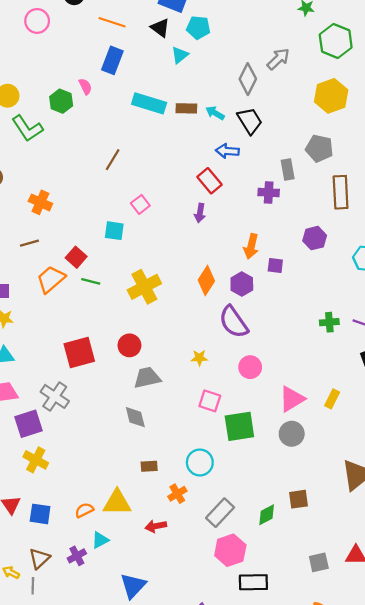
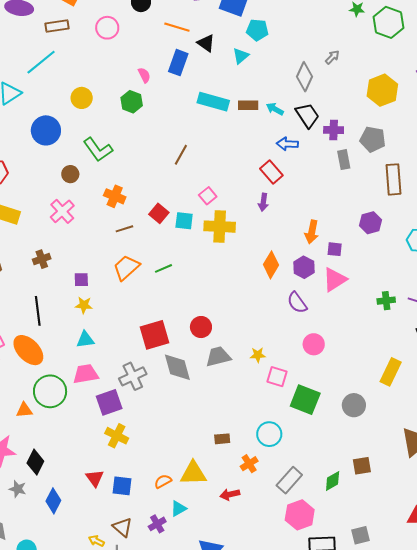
black triangle: (160, 28) -> (206, 43), moved
green hexagon: (336, 41) -> (389, 22), moved
gray arrow: (278, 59) -> (332, 57), size x0.7
pink semicircle: (85, 87) -> (144, 75), moved
green L-shape: (27, 128) -> (98, 150), moved
purple cross: (269, 192) -> (334, 130), moved
brown line: (29, 243) -> (124, 229), moved
red square: (76, 257) -> (159, 213), moved
green line: (91, 281) -> (164, 268), turned -36
yellow cross: (144, 287) -> (220, 227), moved, turned 32
purple semicircle: (233, 322) -> (297, 303), size x0.7
yellow star: (199, 358) -> (258, 355), moved
gray cross: (55, 396) -> (133, 376), turned 32
pink triangle: (292, 399) -> (335, 279), moved
yellow rectangle: (332, 399) -> (391, 372), size x1.5
gray diamond: (135, 417) -> (177, 367), moved, size x1.4
green square: (239, 426) -> (305, 400), turned 32
brown triangle: (39, 559) -> (122, 527), turned -35
gray square: (319, 562) -> (361, 535), moved

